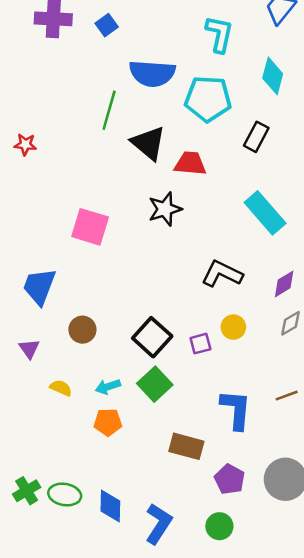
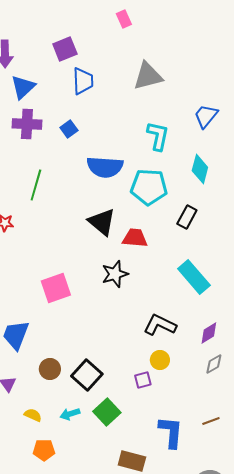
green line: (109, 110) -> (36, 185), moved
pink square: (90, 227) -> (56, 288), turned -36
yellow circle: (233, 327) -> (160, 360), moved
black square: (152, 337) -> (87, 375), moved
orange pentagon: (108, 422) -> (44, 450), moved

